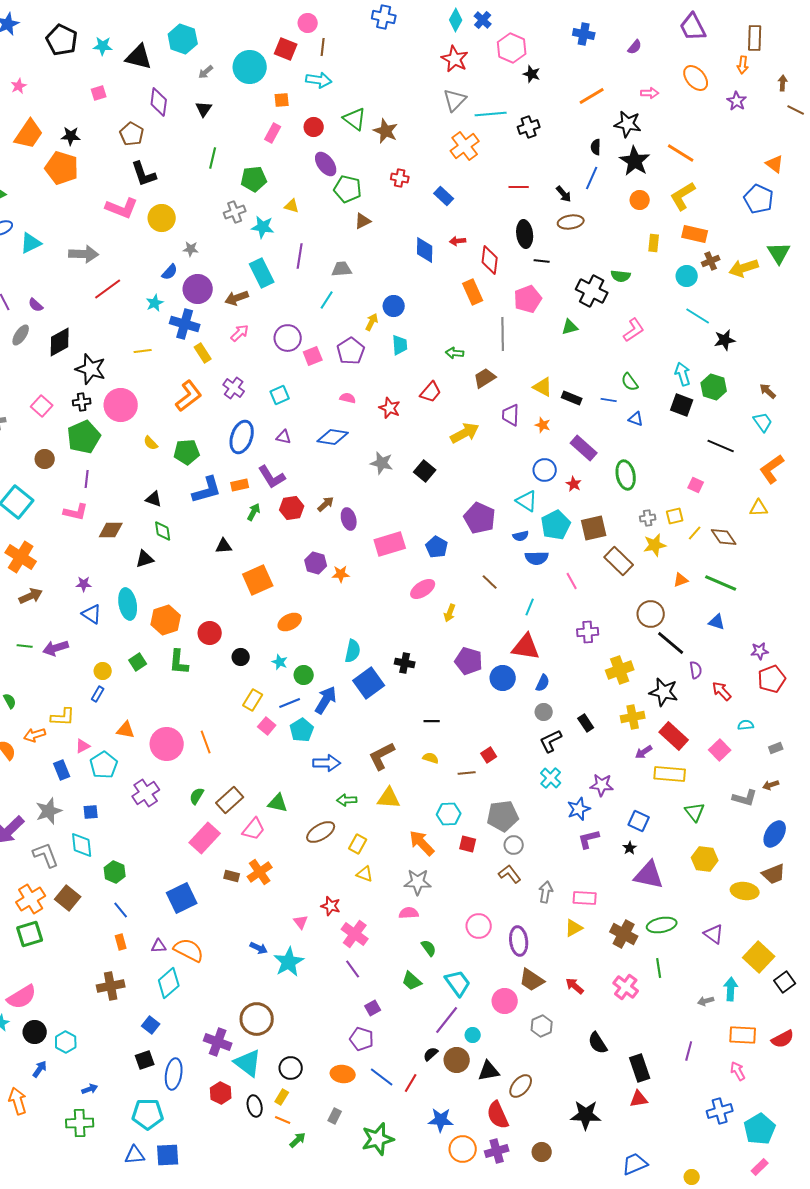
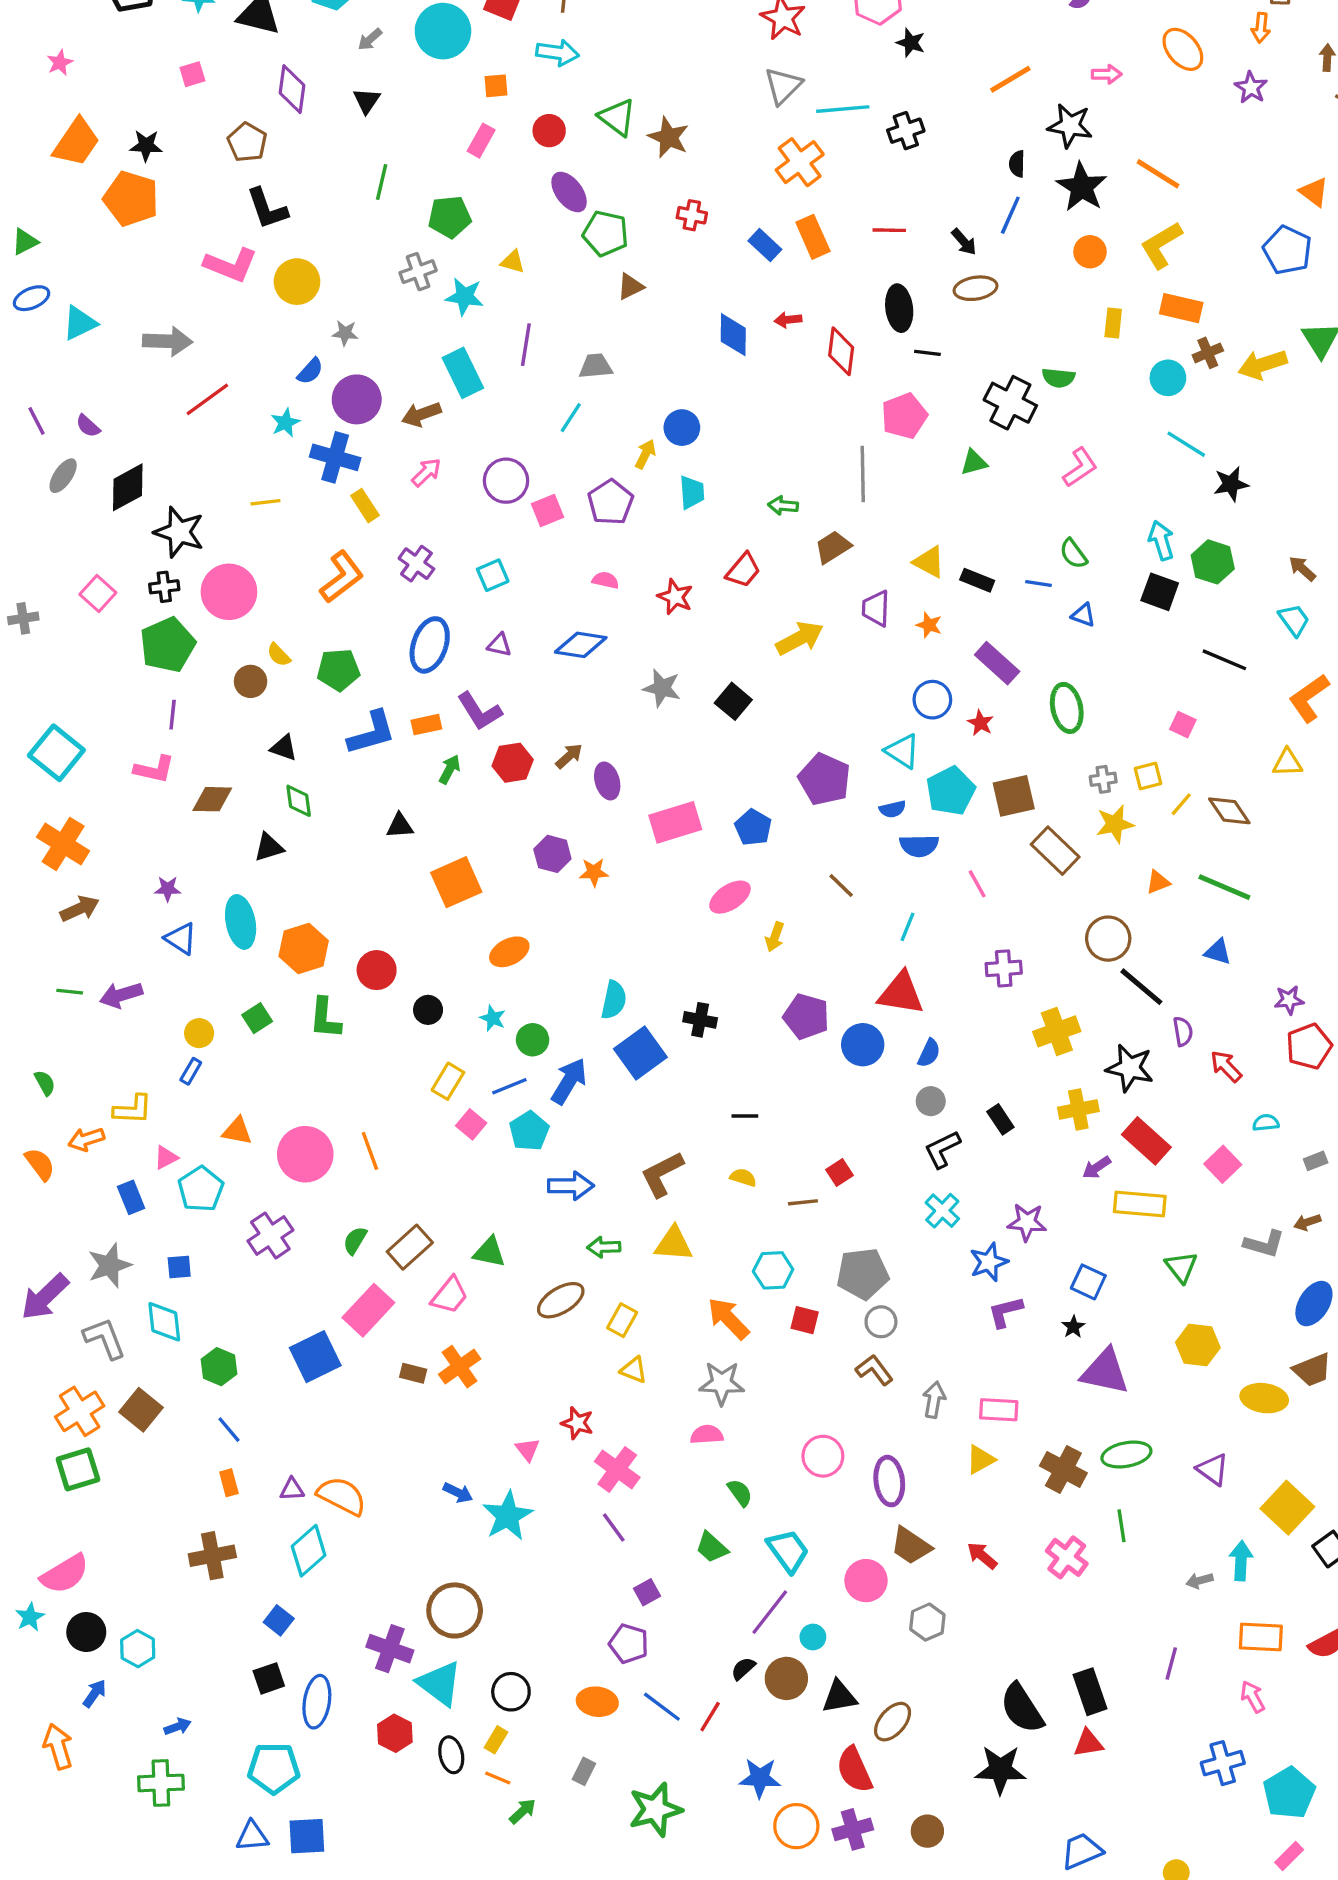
orange rectangle: (473, 292) -> (813, 237), moved
brown circle: (45, 459) -> (251, 681), moved
blue square: (182, 898) -> (315, 1357), moved
black semicircle: (598, 1043) -> (1022, 1708), moved, size x1.4

